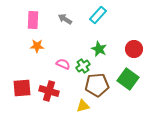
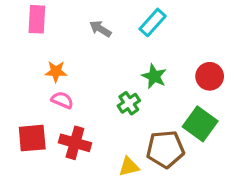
pink rectangle: (33, 20) -> (37, 19), moved
pink semicircle: (63, 64) -> (62, 100), moved
brown pentagon: (97, 85) -> (165, 149), moved

